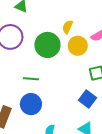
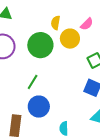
green line: (31, 79) -> (33, 82), turned -49

